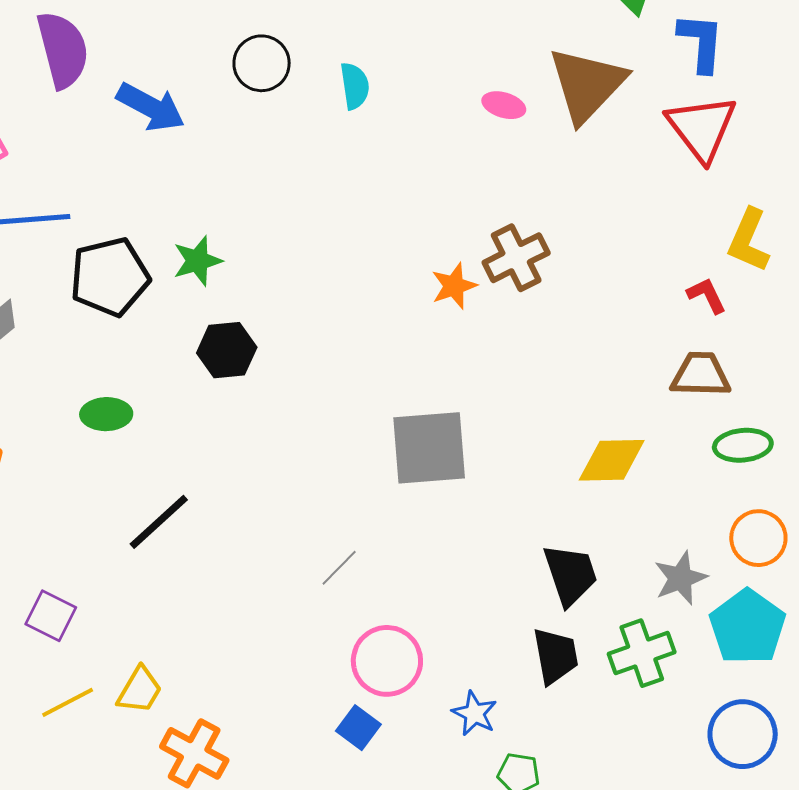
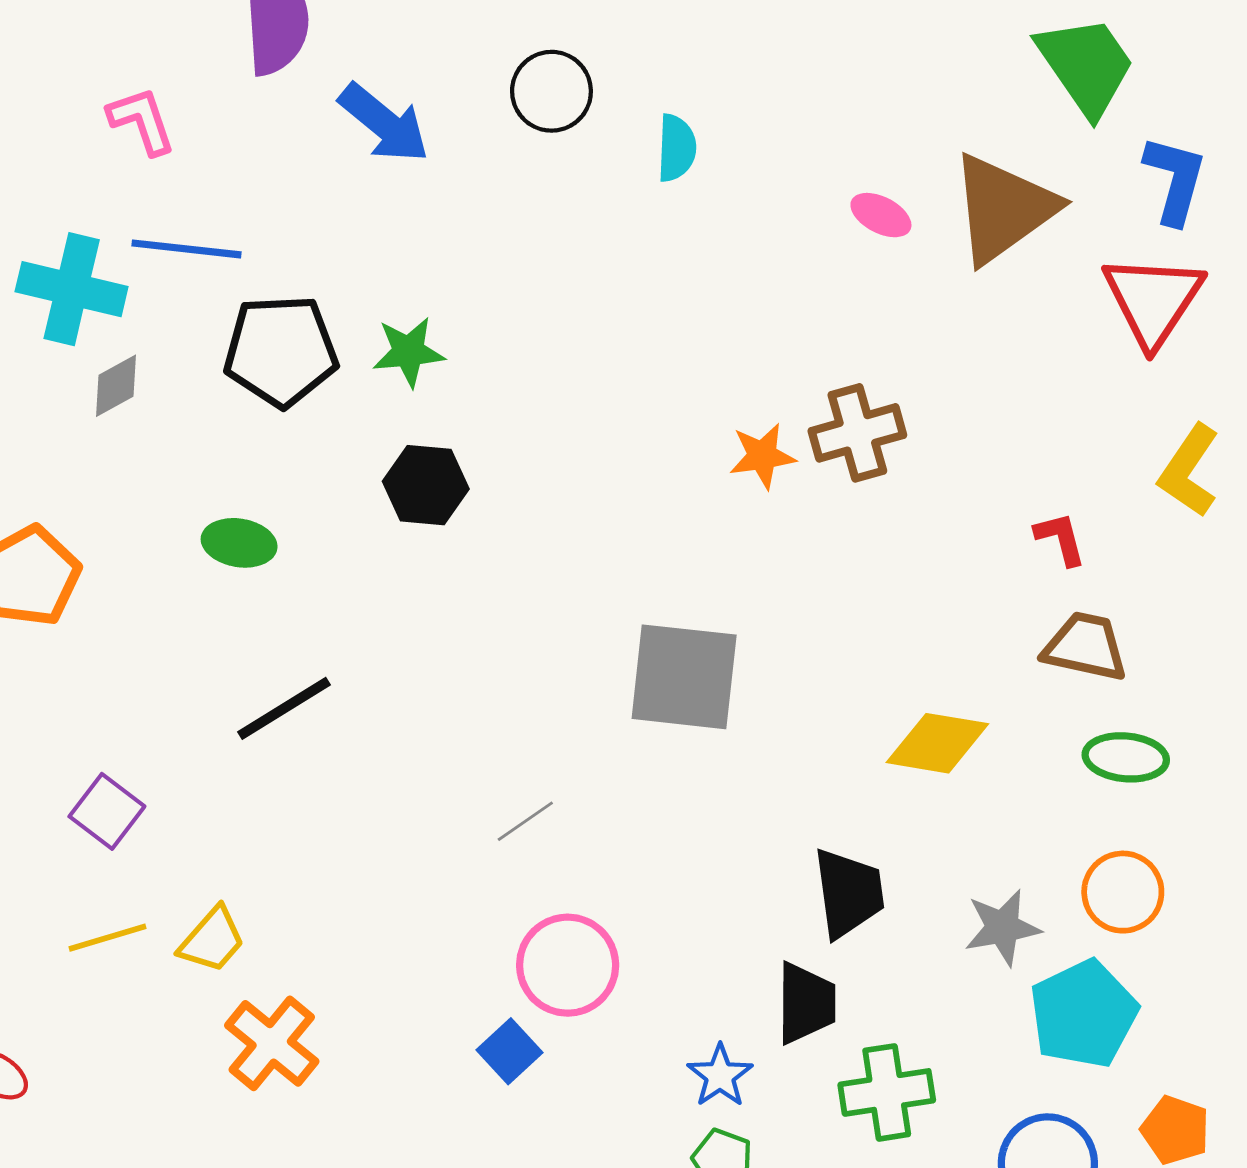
red L-shape: (707, 295) -> (1060, 539), moved
green cross: (642, 653) -> (887, 1092), moved
blue star: (474, 713) -> (720, 1076), moved

